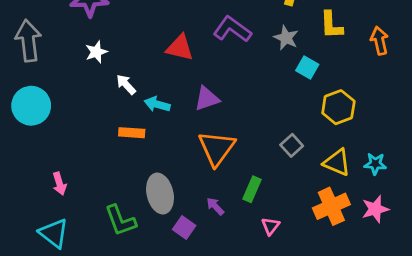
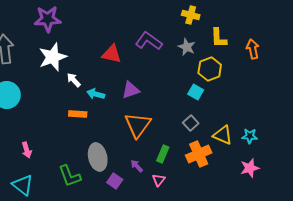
white star: (96, 52) -> (53, 57), size x1.8
cyan square: (307, 68) -> (196, 92), moved
yellow hexagon: (338, 107) -> (210, 69), moved
orange cross: (331, 206) -> (199, 154), moved
pink triangle: (270, 226) -> (159, 180), moved

